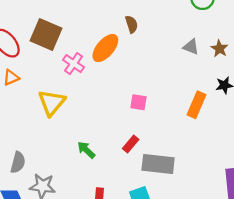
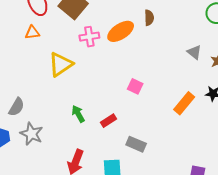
pink cross: (74, 64) -> (89, 37), turned 30
red rectangle: (131, 144) -> (108, 121), moved
gray rectangle: (158, 164) -> (136, 144), size x0.7

